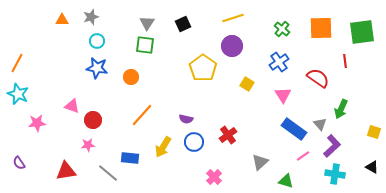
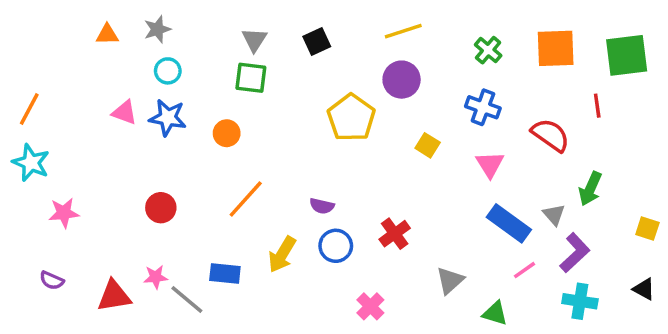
blue cross: (279, 62) -> (483, 107), turned -36
pink triangle: (72, 106) -> (124, 112), moved
pink star: (88, 145) -> (156, 277), moved
purple semicircle: (19, 163) -> (52, 280), moved, turned -32

